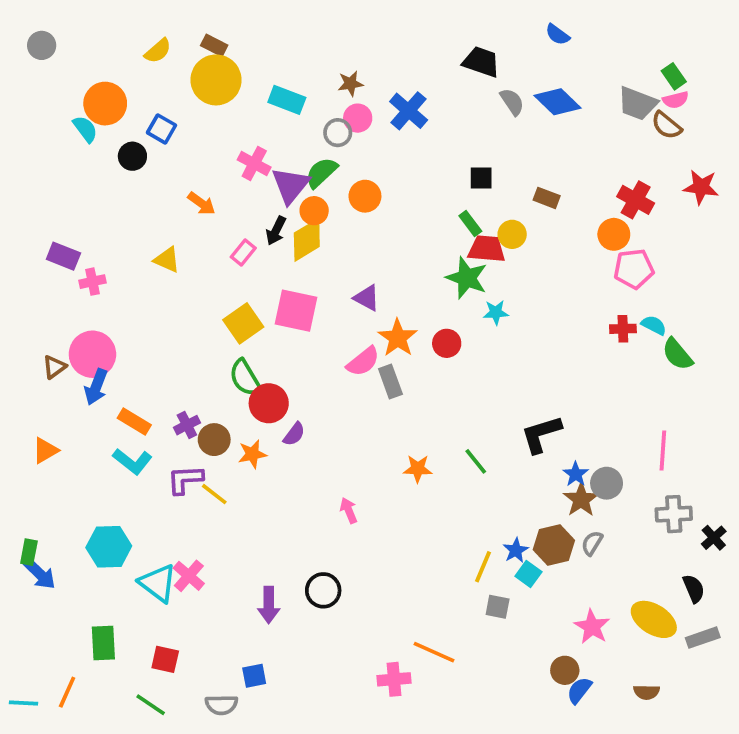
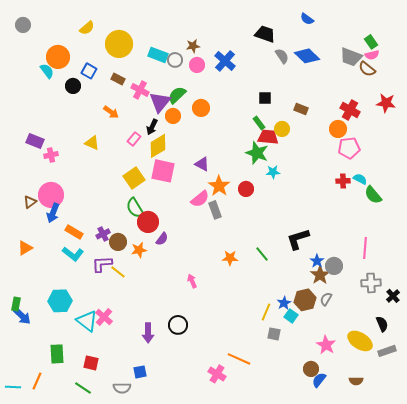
brown rectangle: (214, 45) -> (118, 79), moved
gray circle: (338, 133) -> (175, 60), moved
yellow diamond: (307, 240) -> (158, 146), moved
pink cross: (394, 679) -> (217, 374), turned 36

